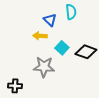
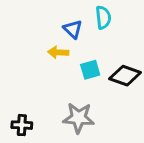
cyan square: (62, 48) -> (90, 70), turned 32
gray star: (44, 67) -> (79, 118), moved

